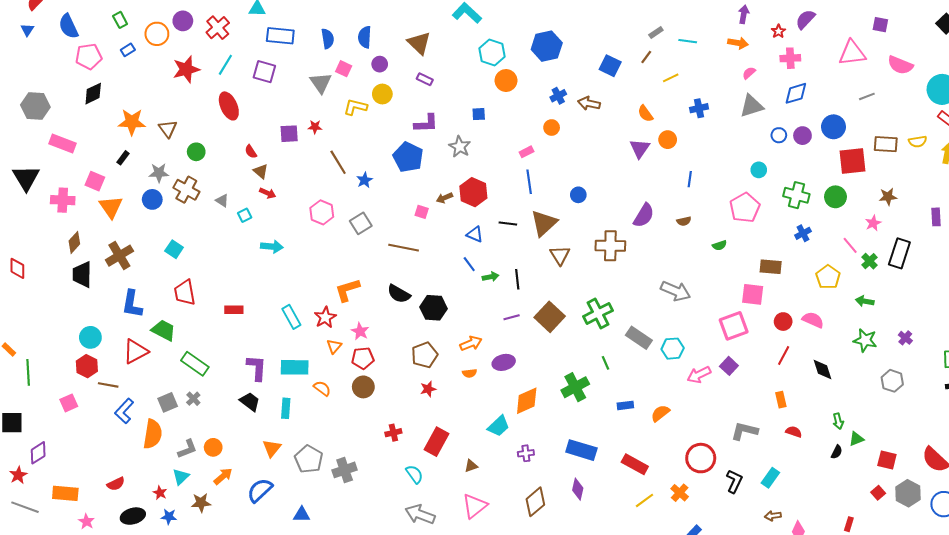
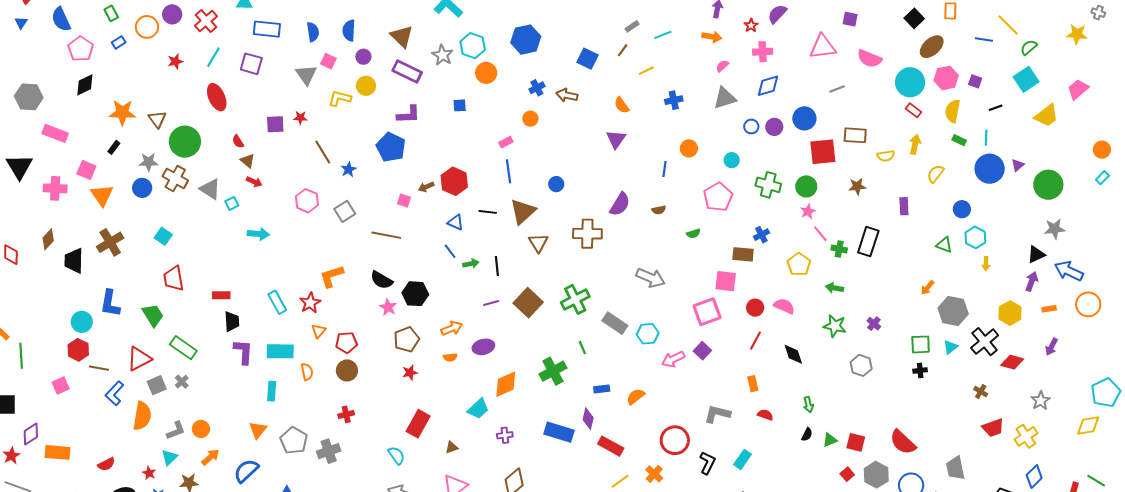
cyan line: (688, 41) -> (663, 35), turned -30
pink pentagon: (89, 56) -> (81, 49), turned -30
red star: (186, 69) -> (175, 61), size x0.6
purple rectangle: (425, 79) -> (407, 71), size x1.8
orange circle: (668, 140) -> (689, 148), moved
yellow semicircle: (918, 142) -> (886, 156), moved
gray star: (460, 147) -> (442, 55), moved
green circle: (196, 152) -> (185, 142), size x1.8
gray triangle: (222, 201) -> (210, 189), size x1.6
pink star: (873, 223) -> (808, 211), moved
blue cross: (803, 233) -> (761, 235), moved
brown diamond: (74, 242) -> (48, 239), moved
green cross: (869, 261) -> (839, 249), turned -35
blue L-shape: (132, 304) -> (110, 303), moved
green trapezoid: (164, 330) -> (153, 315), turned 30
pink star: (360, 331) -> (388, 307), moved
red triangle: (135, 351) -> (139, 359), moved
orange semicircle: (322, 388) -> (307, 372), turned 42
black trapezoid: (250, 402) -> (232, 321), moved, turned 50
red cross: (393, 433) -> (346, 414), moved
green triangle: (856, 439) -> (830, 440), moved
purple diamond: (578, 489) -> (588, 419), moved
orange rectangle: (65, 493) -> (57, 452), moved

